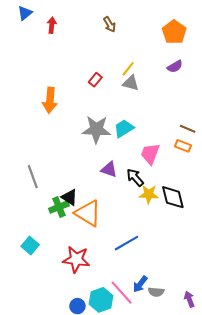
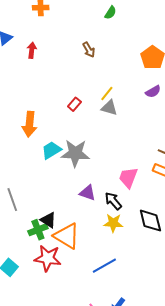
cyan trapezoid: (124, 128) -> (51, 150), moved
yellow star: (149, 194) -> (113, 223), moved
red star: (76, 259) -> (48, 258), moved

